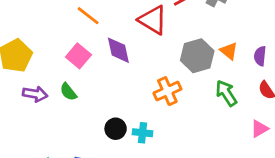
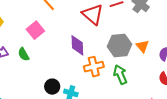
purple diamond: (118, 50) -> (77, 45), moved
green arrow: (226, 93) -> (120, 75), moved

